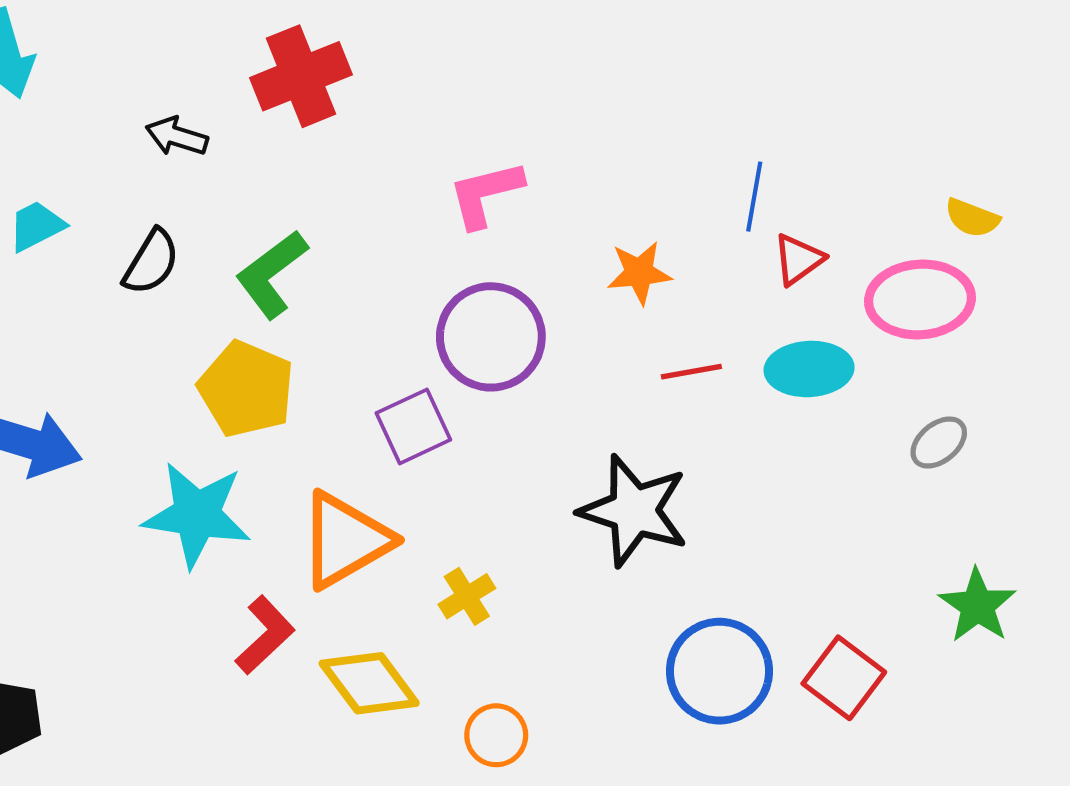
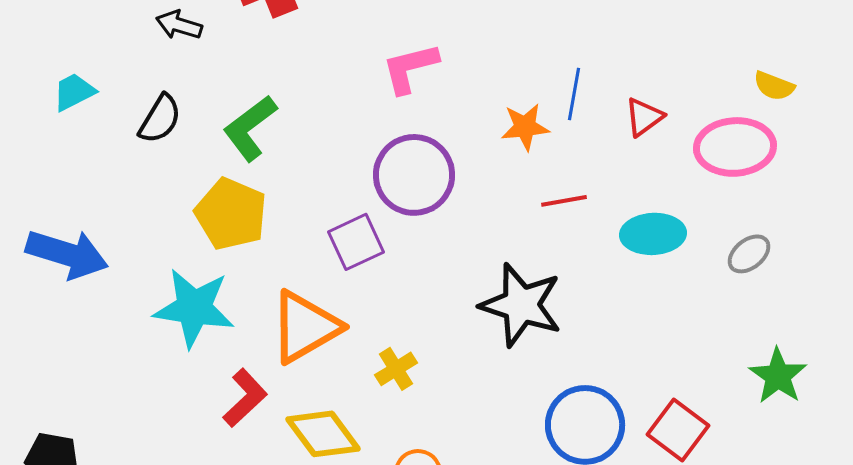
blue line: (754, 197) -> (574, 94), moved
cyan ellipse: (809, 369) -> (653, 234), moved

